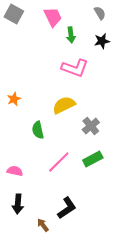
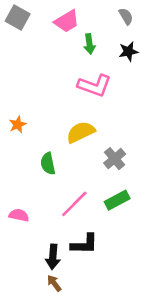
pink trapezoid: (53, 17) -> (67, 21), turned 85
black arrow: (18, 204) -> (53, 257), moved
black L-shape: (67, 208) -> (84, 244), moved, turned 35

